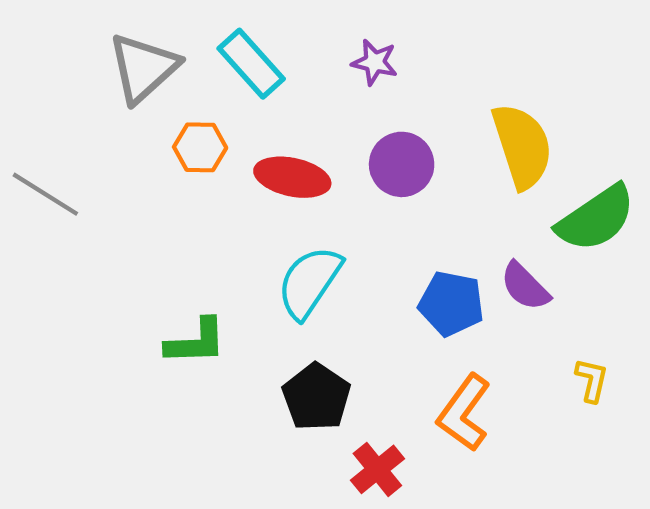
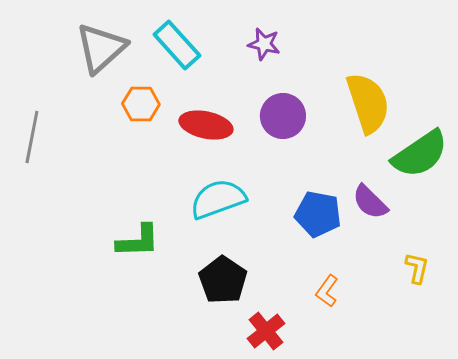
gray line: (45, 194) -> (32, 137), turned 69
cyan semicircle: (309, 282) -> (218, 199), turned 36
orange L-shape: (464, 413) -> (327, 291), size x0.6

